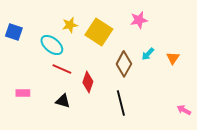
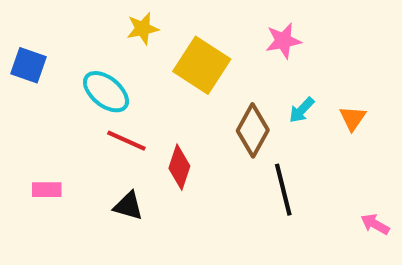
yellow star: (70, 25) -> (143, 29), moved
black line: (121, 103) -> (283, 190), moved

